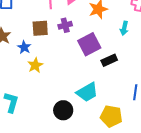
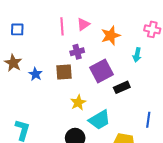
brown square: (40, 28) -> (64, 72), moved
yellow star: (35, 65) -> (78, 103), moved

